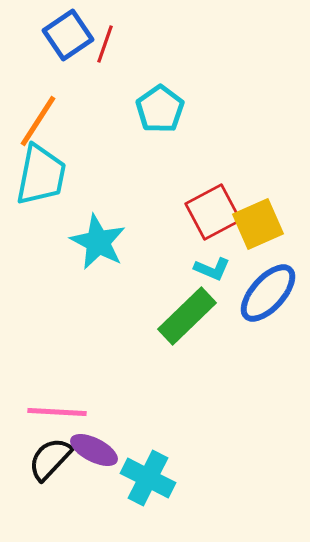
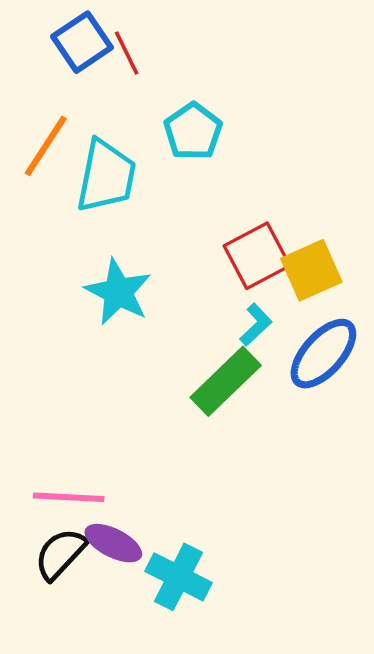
red line: (105, 44) -> (127, 53), turned -45
cyan trapezoid: (41, 175) -> (106, 176), moved
cyan L-shape: (212, 269) -> (256, 325), turned -66

